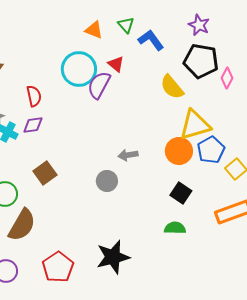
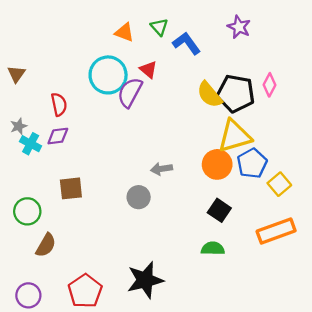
black pentagon: (201, 61) -> (236, 94), moved
brown square: (45, 173) -> (71, 188), turned 30
brown semicircle: (22, 225) -> (46, 245), size x0.7

